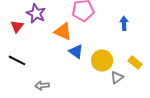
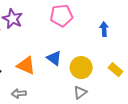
orange triangle: (63, 31) -> (26, 65), moved
gray triangle: (117, 77) -> (80, 92), moved

